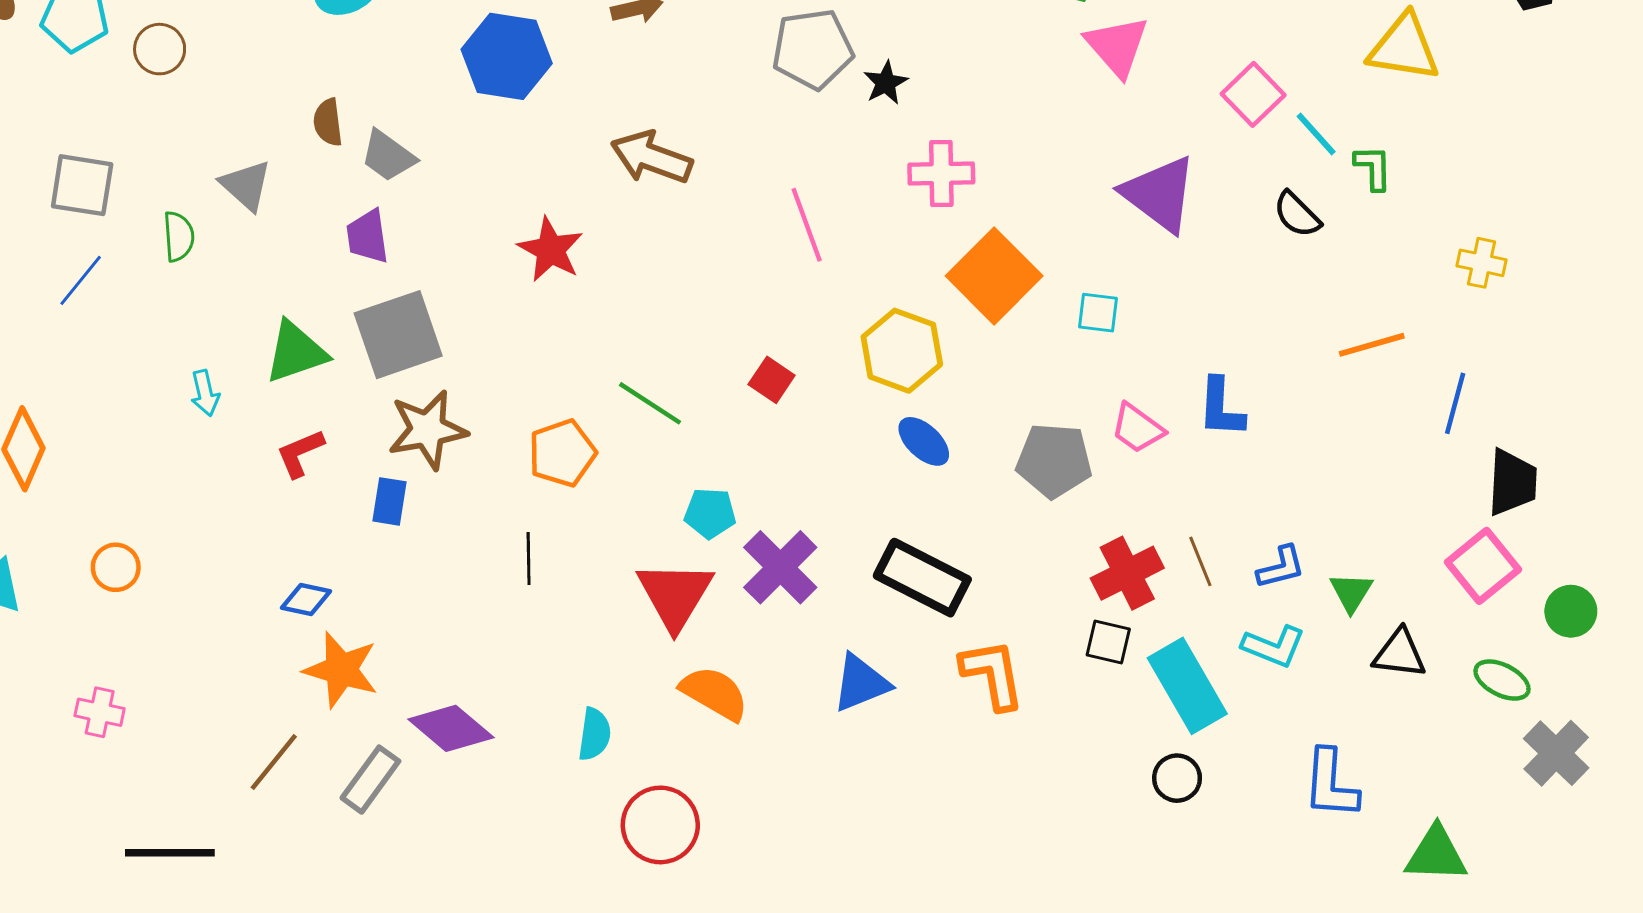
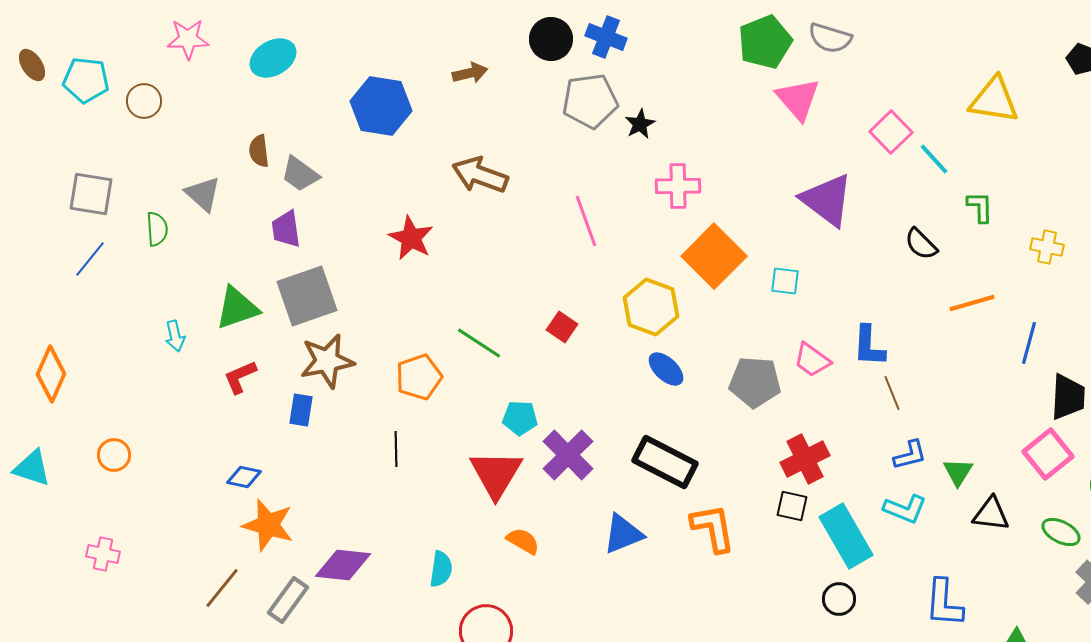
green L-shape: (1373, 168) -> (980, 207), moved
black semicircle: (1297, 215) -> (921, 244), moved
brown line: (1200, 561) -> (892, 393), moved
orange semicircle: (714, 693) -> (523, 541), size x0.7
purple diamond: (451, 728) -> (343, 565), turned -34

